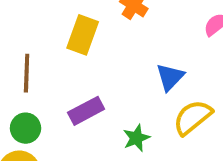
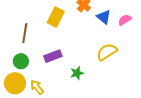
blue triangle: (170, 77) -> (104, 17), moved, turned -42
yellow semicircle: (193, 117) -> (107, 52), moved

